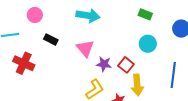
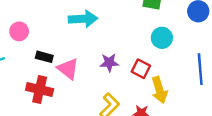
pink triangle: (85, 48) -> (68, 69), moved
red cross: (24, 63) -> (40, 89), moved
purple star: (104, 64) -> (109, 63), moved

